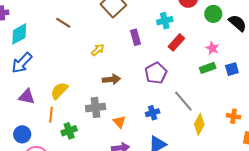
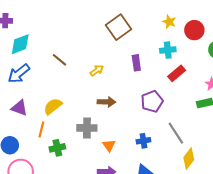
brown line: (63, 23) -> (59, 60), moved

